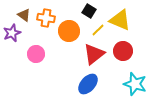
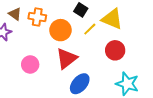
pink circle: (36, 54) -> (30, 64), moved
red triangle: (94, 54) -> (67, 58), moved

